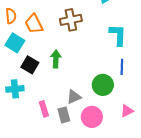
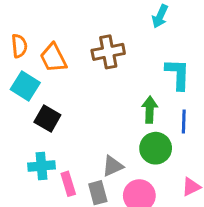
green arrow: (56, 59) -> (150, 110), moved
cyan cross: (15, 89) -> (41, 166), moved

